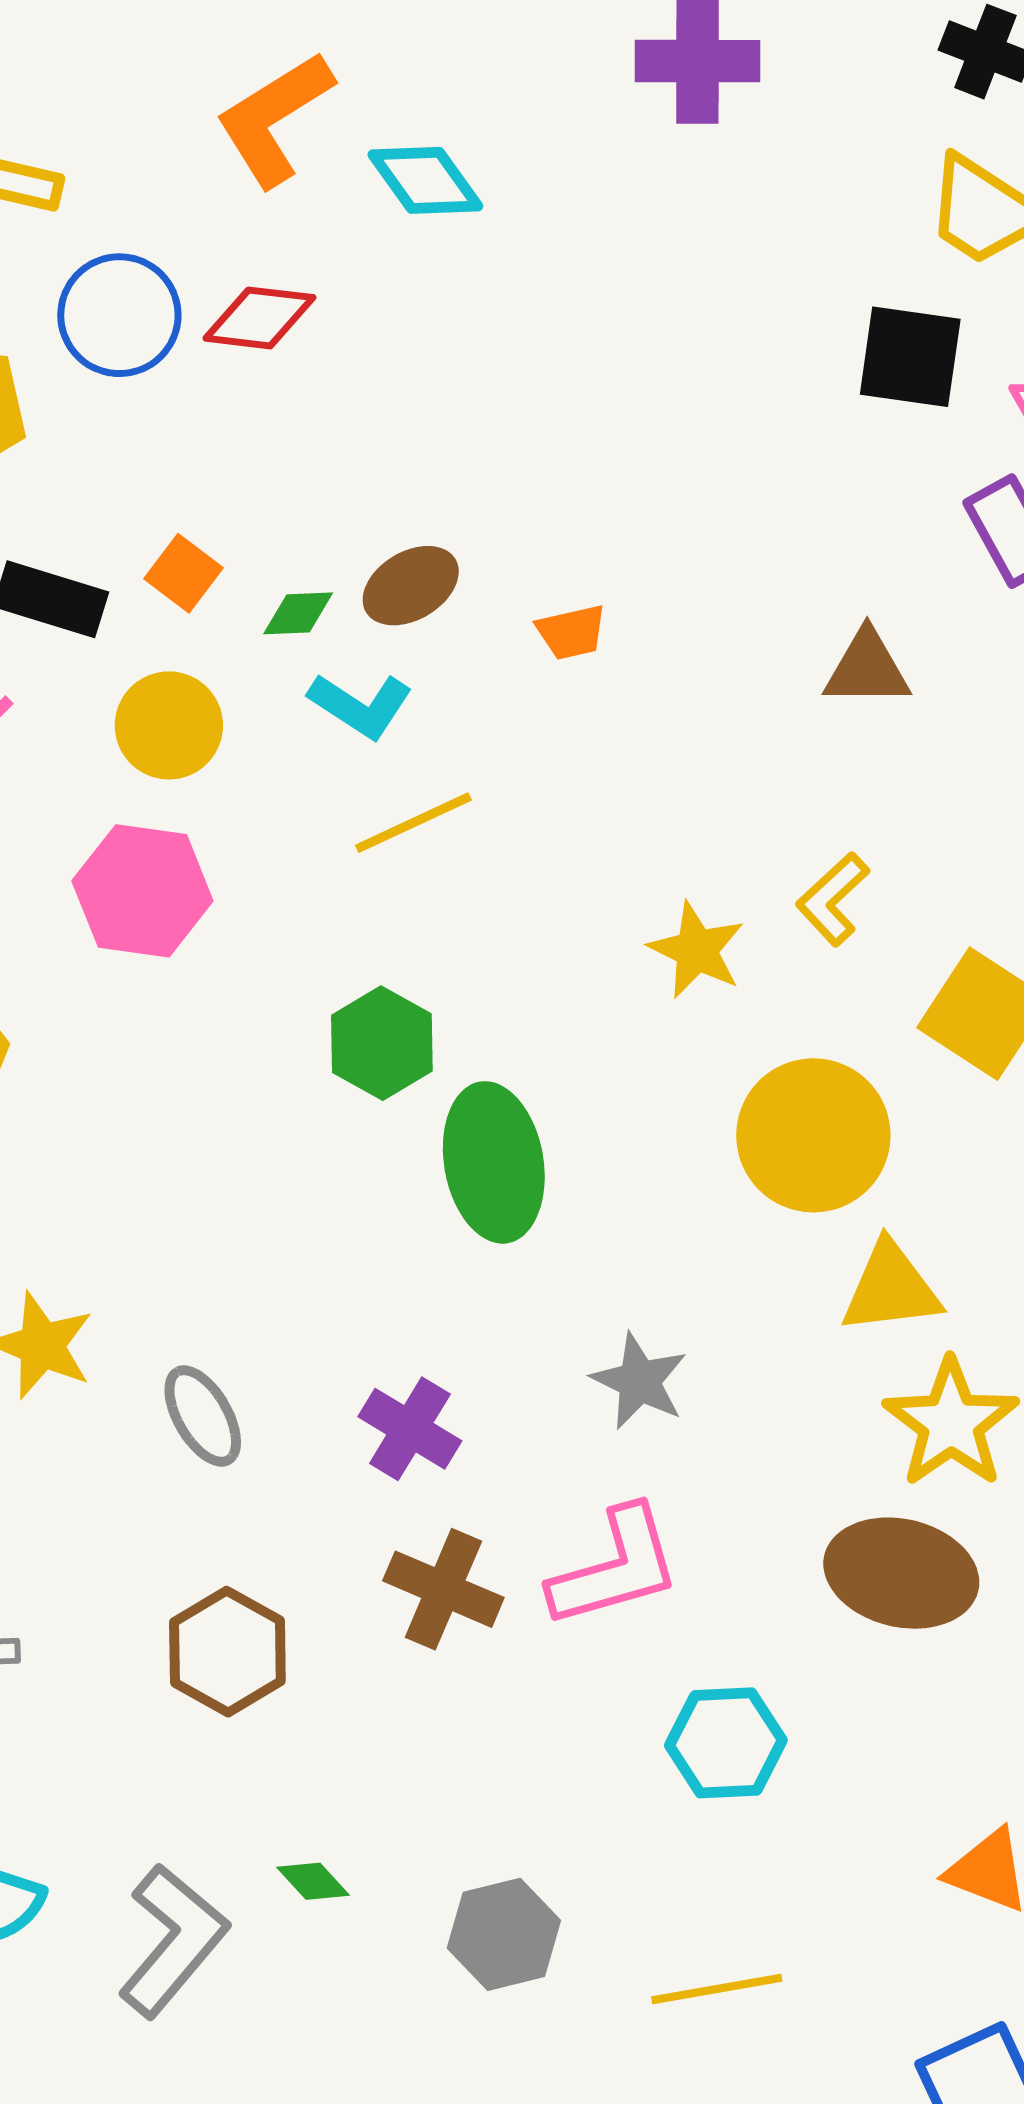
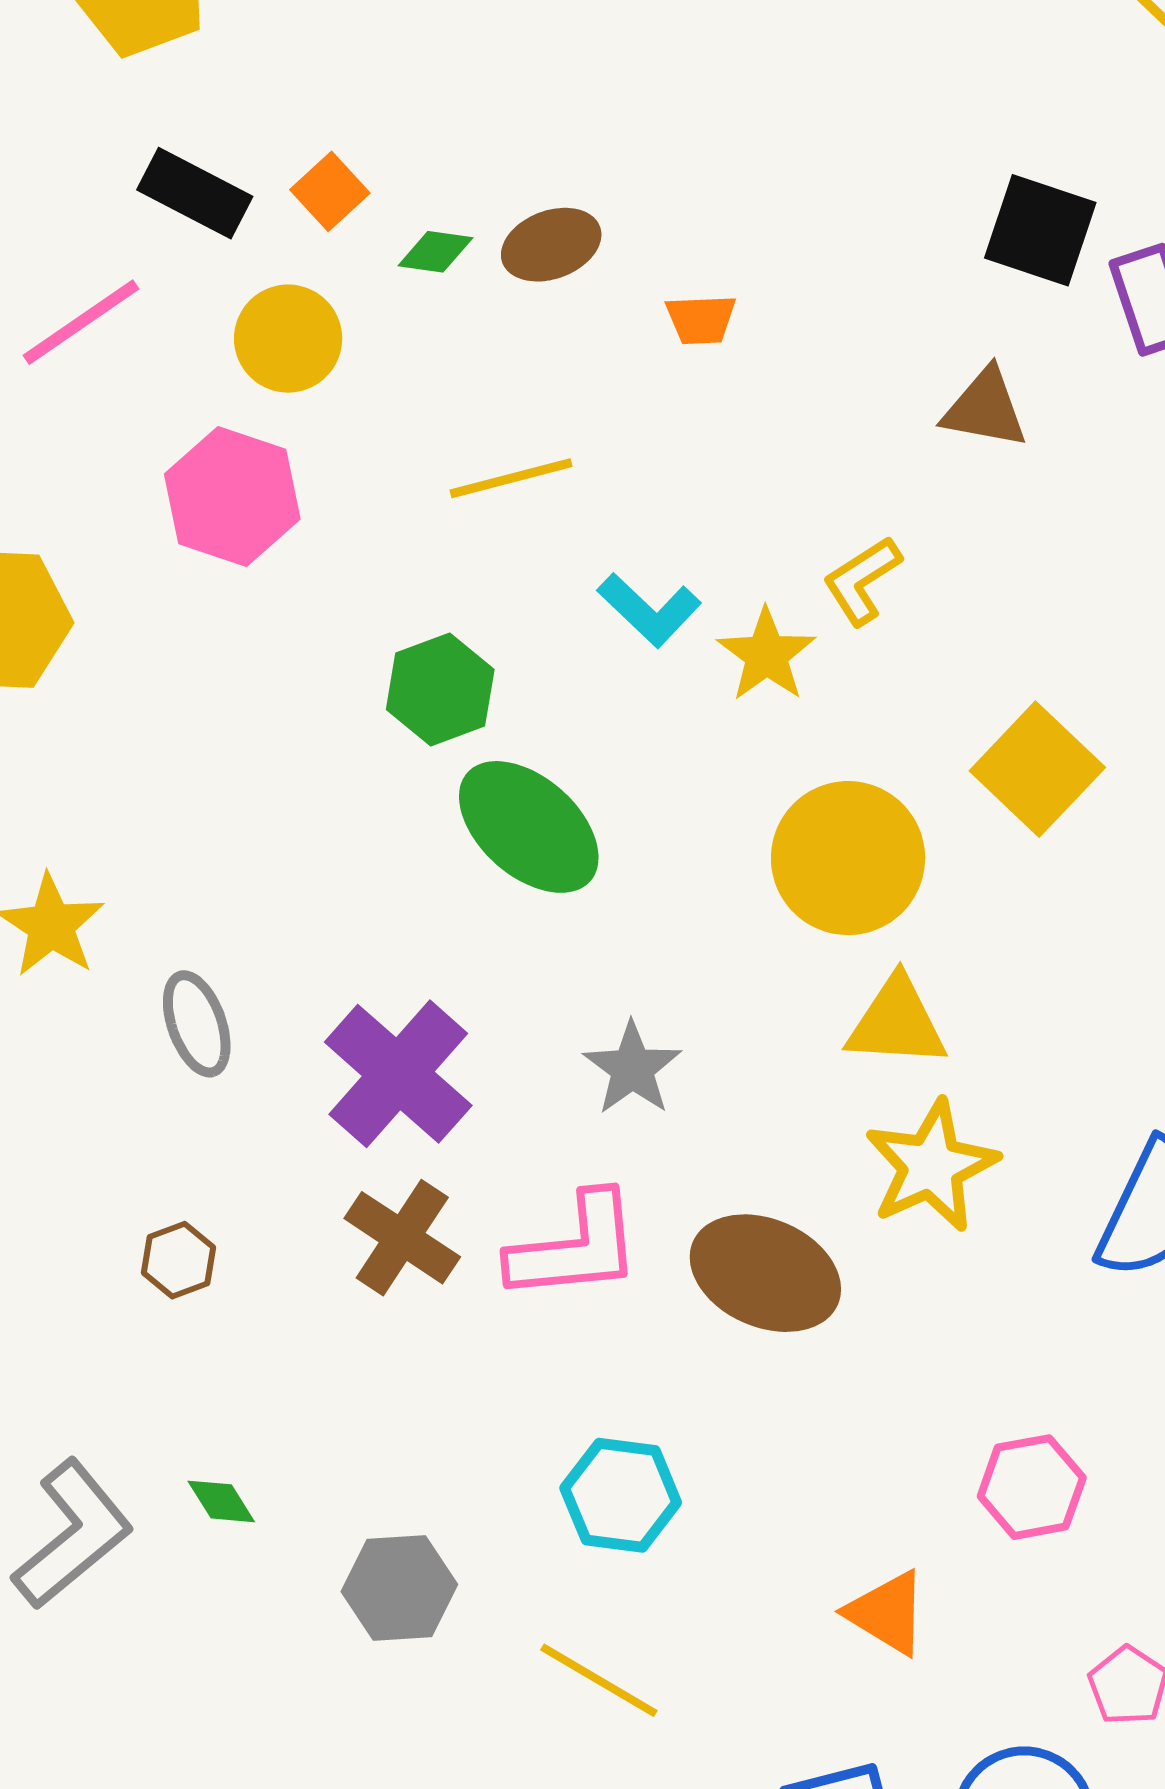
black square: (910, 357) -> (1040, 230), moved
cyan L-shape: (361, 705) -> (649, 610), moved
yellow L-shape: (833, 899) -> (862, 581), moved
green ellipse: (494, 1162) -> (529, 827), turned -49
purple cross: (410, 1429) -> (398, 1074), size x1.5
brown ellipse: (901, 1573) -> (765, 1273), moved
brown hexagon: (227, 1652) -> (178, 1260), size x0.6
cyan hexagon: (726, 1743) -> (621, 1495), moved
yellow line: (717, 1989) -> (599, 1680), turned 30

